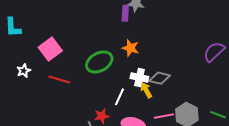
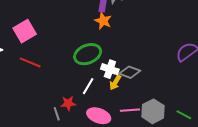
orange star: (131, 48) -> (103, 21), moved
green ellipse: (99, 62) -> (88, 54), moved
yellow arrow: (146, 90) -> (115, 82), turned -126

